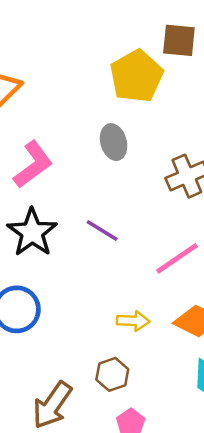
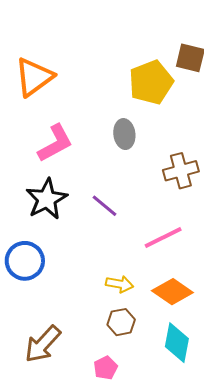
brown hexagon: (112, 374) -> (121, 322), moved

